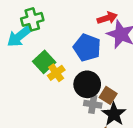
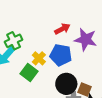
red arrow: (107, 18) -> (62, 29), moved
yellow cross: (56, 73) -> (39, 58), moved

